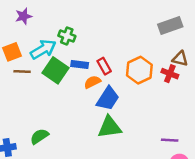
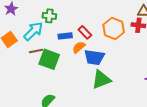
green square: (56, 70) -> (49, 59), moved
brown line: (22, 72) -> (36, 51), moved
blue trapezoid: (108, 99) -> (94, 57), turned 80

